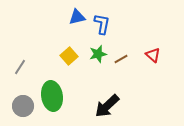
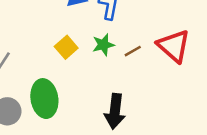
red triangle: (153, 55) -> (174, 46), size x1.8
black arrow: (107, 106) -> (115, 111), turned -40

